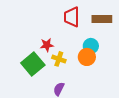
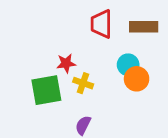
orange circle: (87, 57) -> (137, 79), moved
green square: (33, 64) -> (46, 90), turned 30

